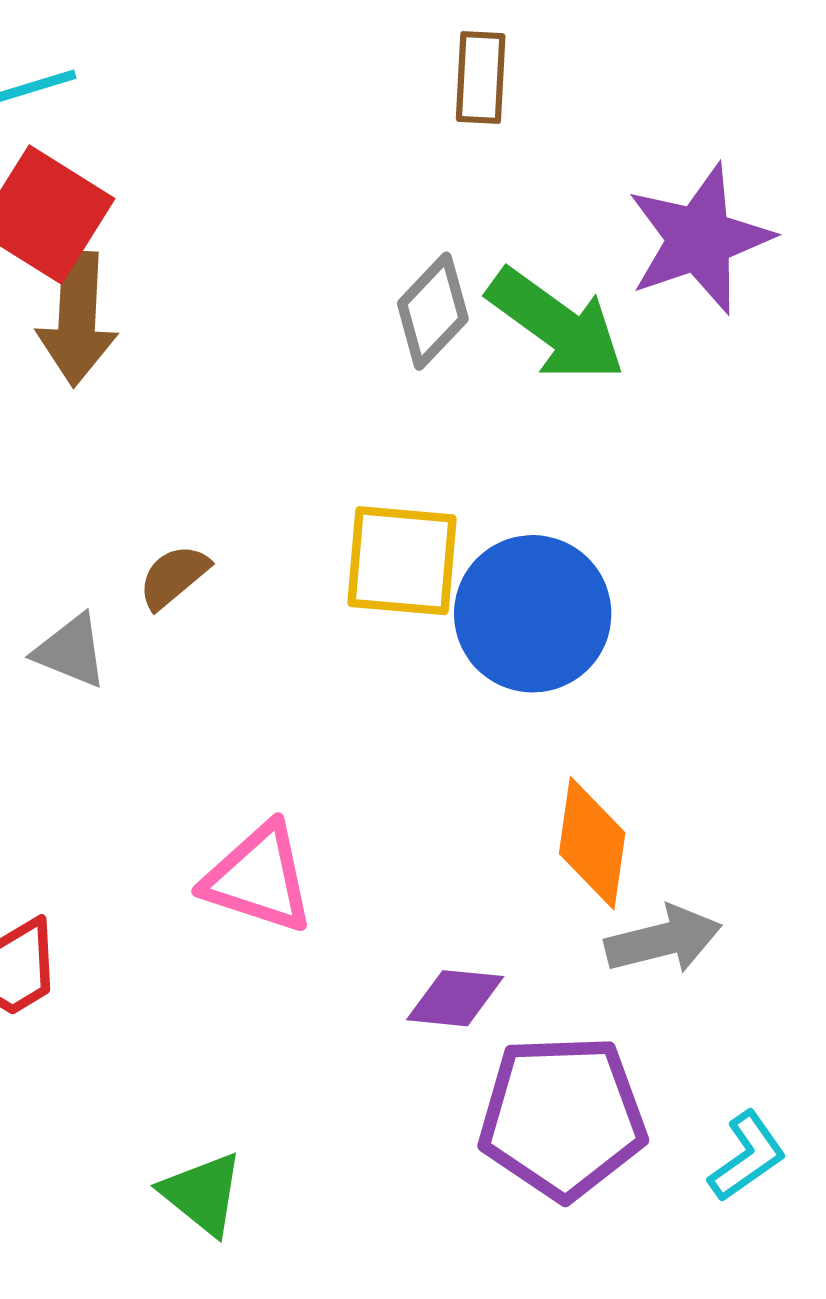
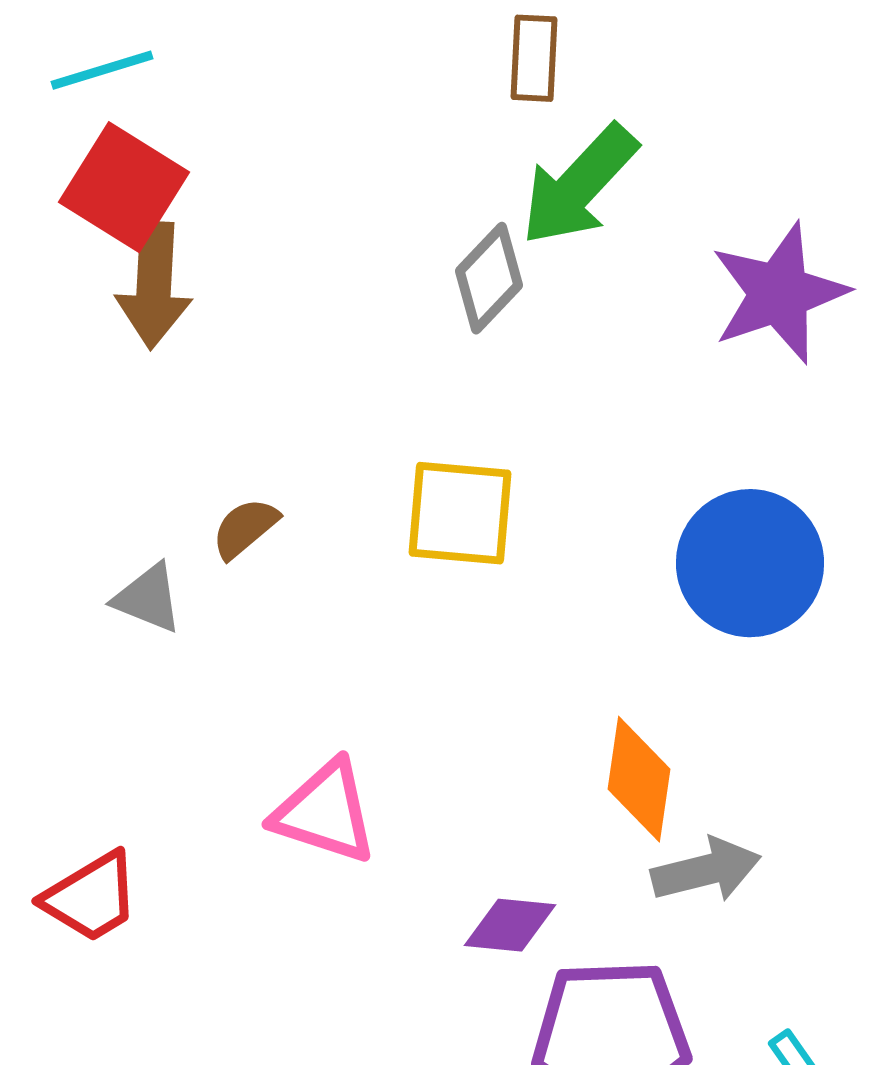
purple star: (699, 239) -> (779, 293), moved
green arrow: (556, 325) -> (579, 185), moved, turned 97
blue circle: (533, 614) -> (750, 563), moved

